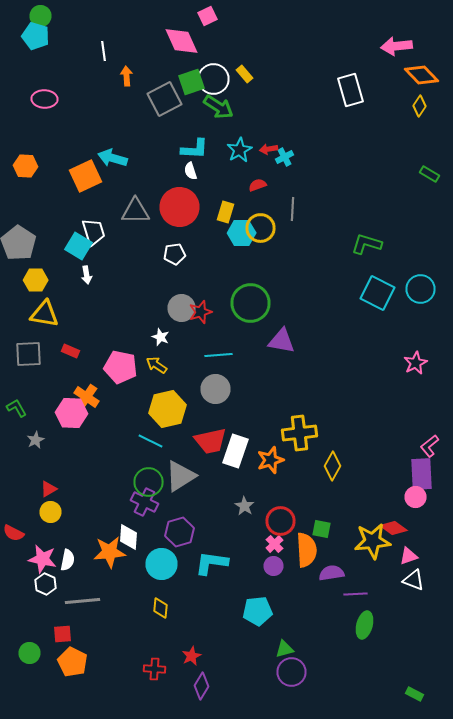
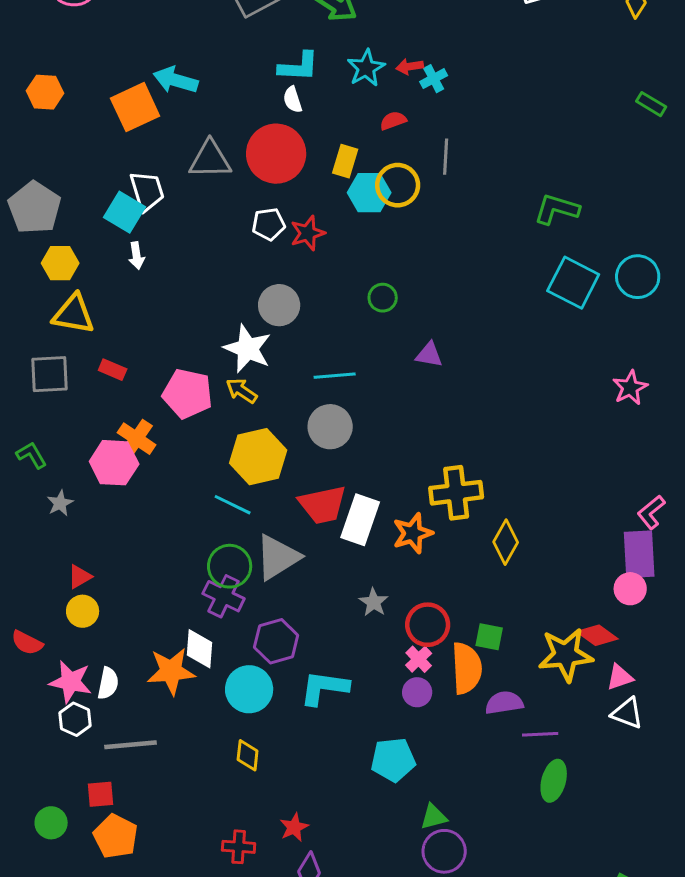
green circle: (250, 303) -> (383, 298), size x0.5
red star: (200, 312) -> (308, 233), moved
white star: (160, 337) -> (248, 349), size x1.8
purple triangle: (282, 341) -> (429, 355), size x0.7

